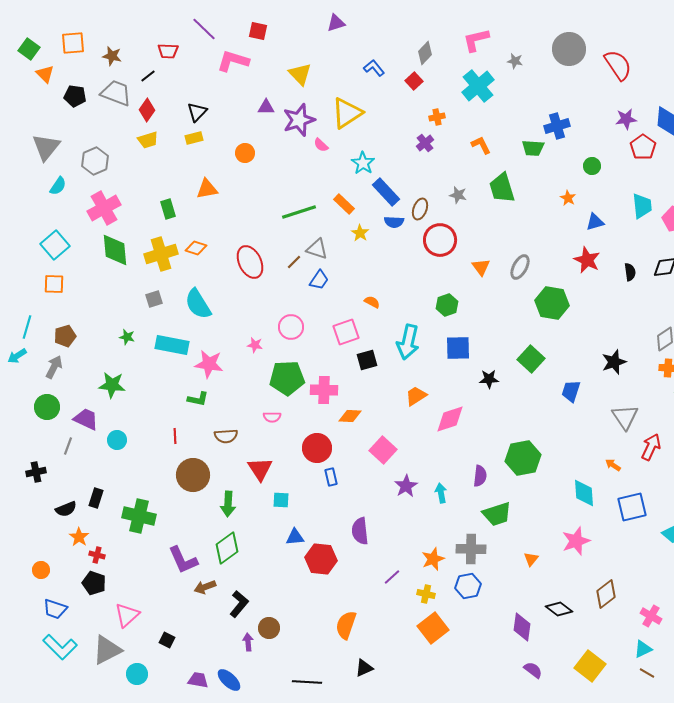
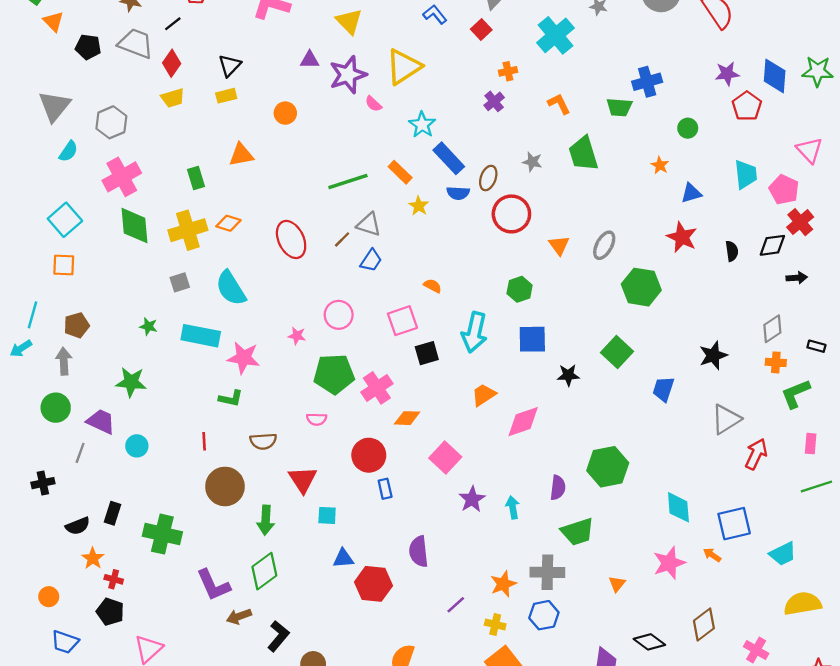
gray arrow: (54, 367) -> (64, 361), turned -30
pink cross: (324, 390) -> (377, 388), turned -36
gray triangle: (625, 417) -> (726, 419), turned 32
orange arrow: (613, 465) -> (712, 555), moved

